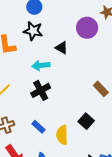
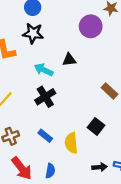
black triangle: (62, 48) -> (69, 60), moved, turned -32
cyan arrow: (41, 65) -> (44, 70), turned 36

